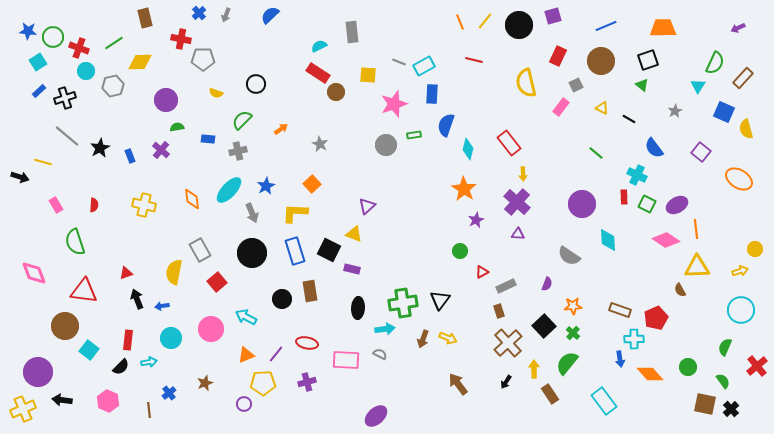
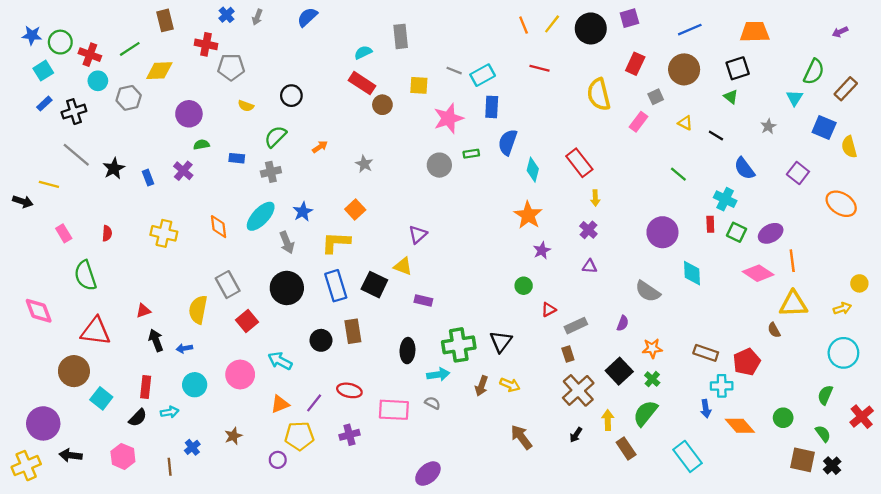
purple cross: (517, 202) -> (588, 230), size x0.6
purple rectangle: (352, 269) -> (423, 301), moved

